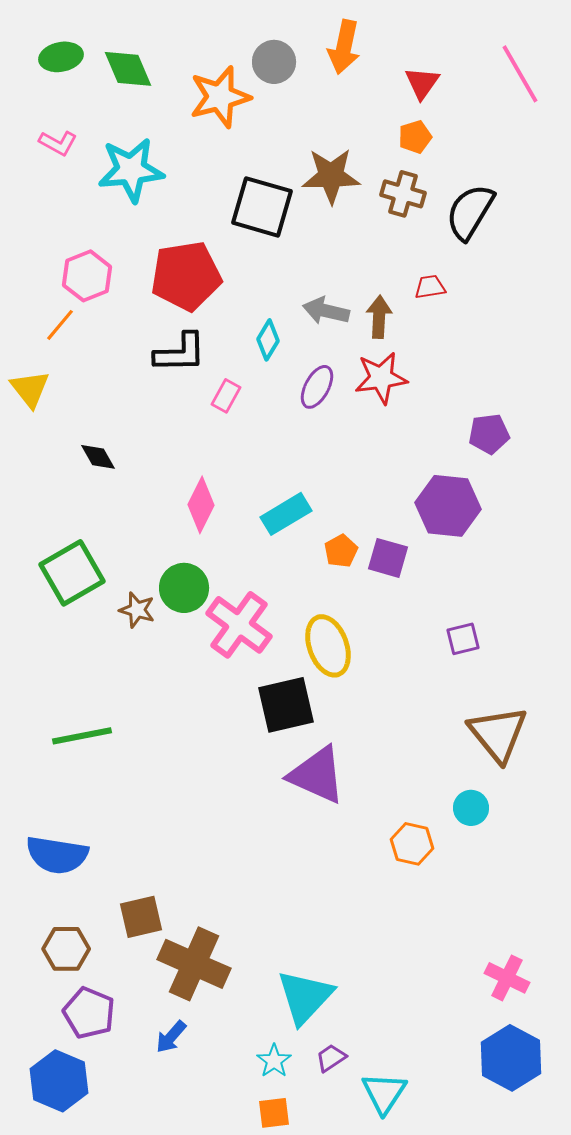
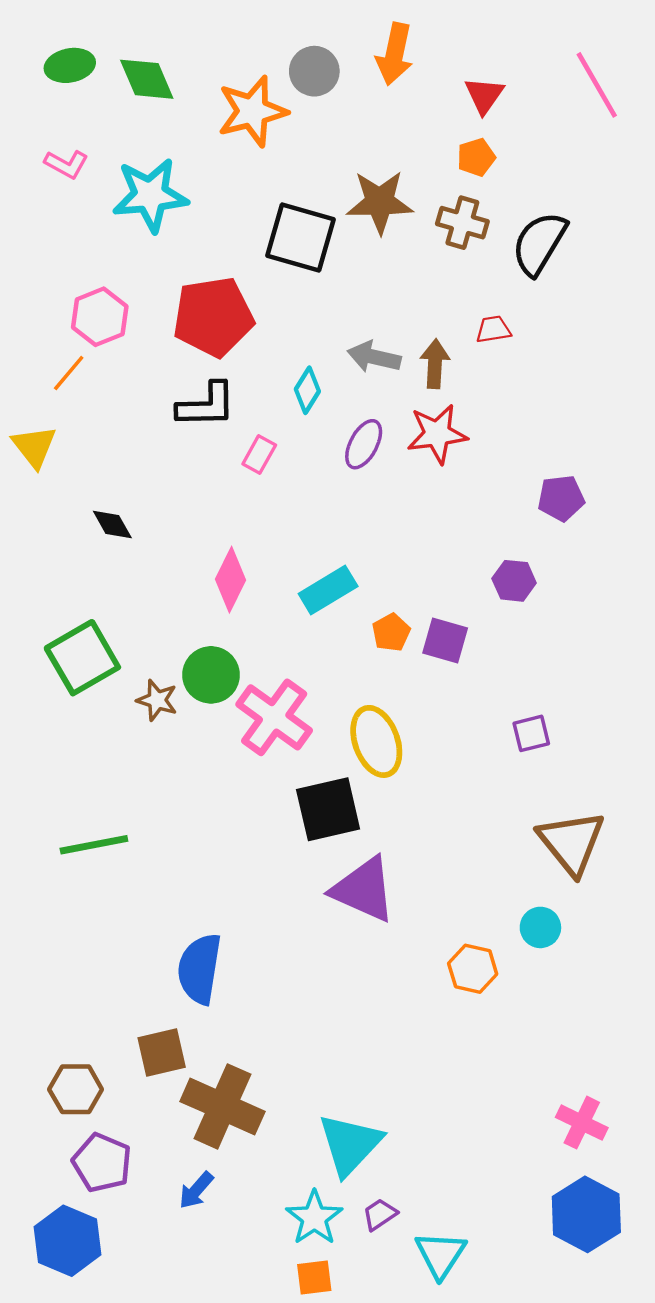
purple hexagon: (448, 506) -> (514, 581), size x0.6
blue semicircle: (57, 855) -> (200, 969), moved, turned 90
cyan star: (274, 1061) -> (314, 1218), size x1.4

